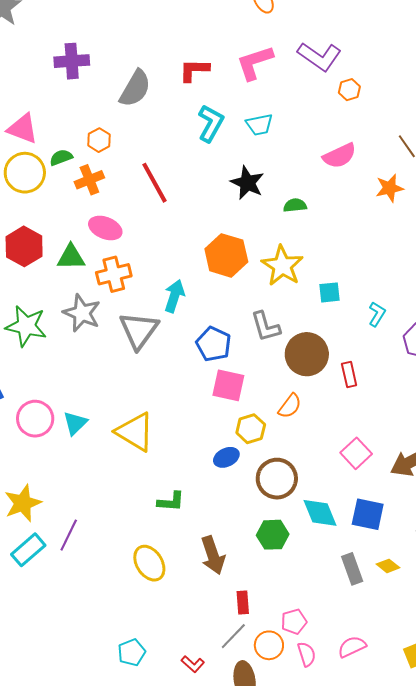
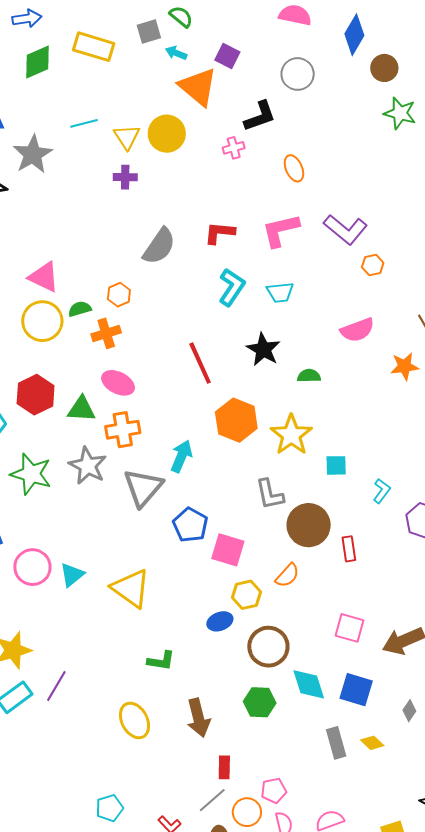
purple cross: (72, 61) -> (125, 177), moved, size x0.7
red line: (154, 183) -> (200, 363), moved
blue pentagon: (213, 344) -> (190, 525), moved
pink square: (356, 453) -> (350, 628), turned -36

